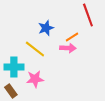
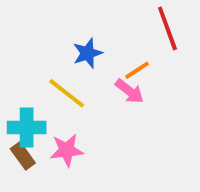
pink arrow: (68, 48) -> (129, 91), turned 35
brown rectangle: (11, 91) -> (23, 156), moved

